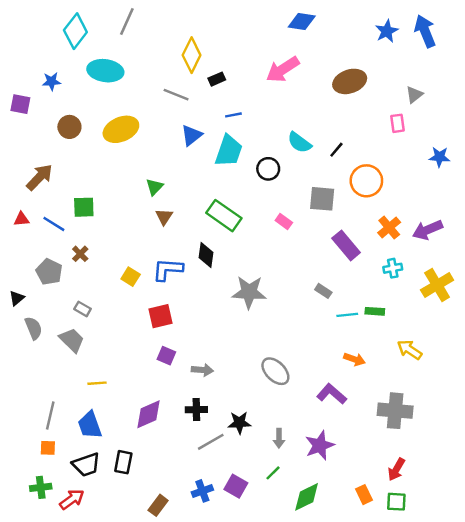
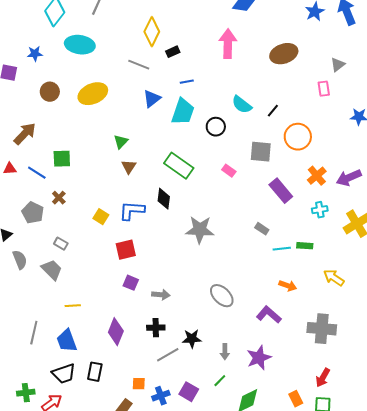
pink arrow: (283, 69) -> (228, 44), turned 124
purple diamond: (148, 414) -> (116, 332), turned -44
orange square: (48, 448) -> (139, 384), moved

